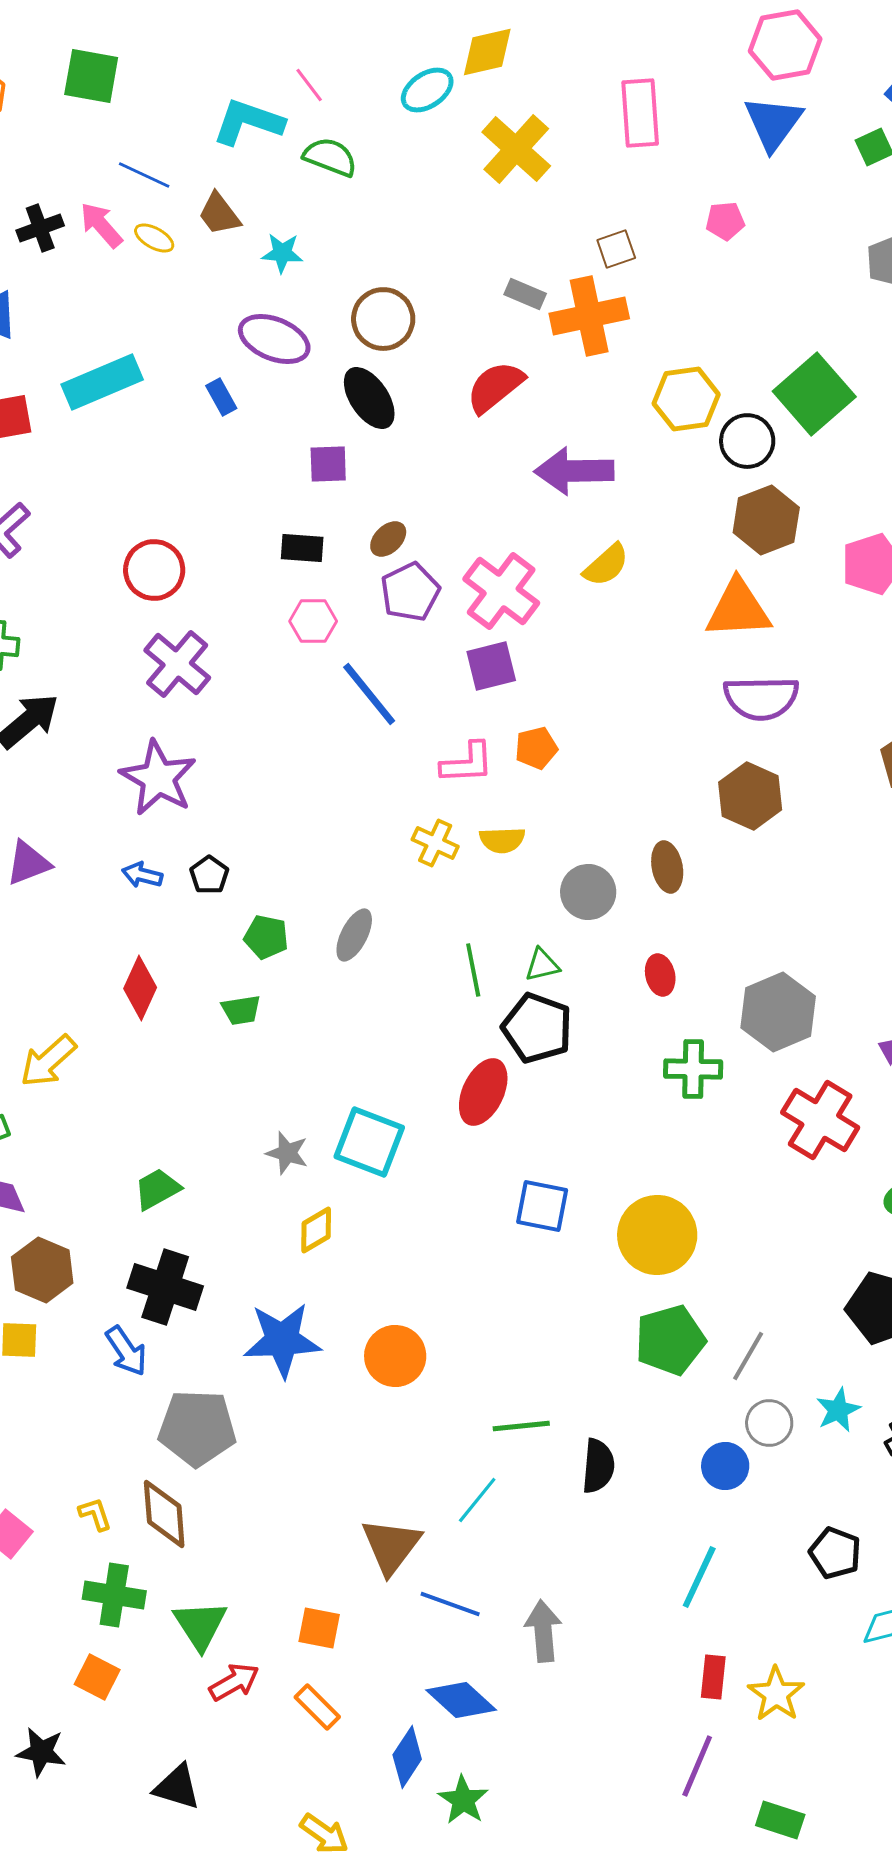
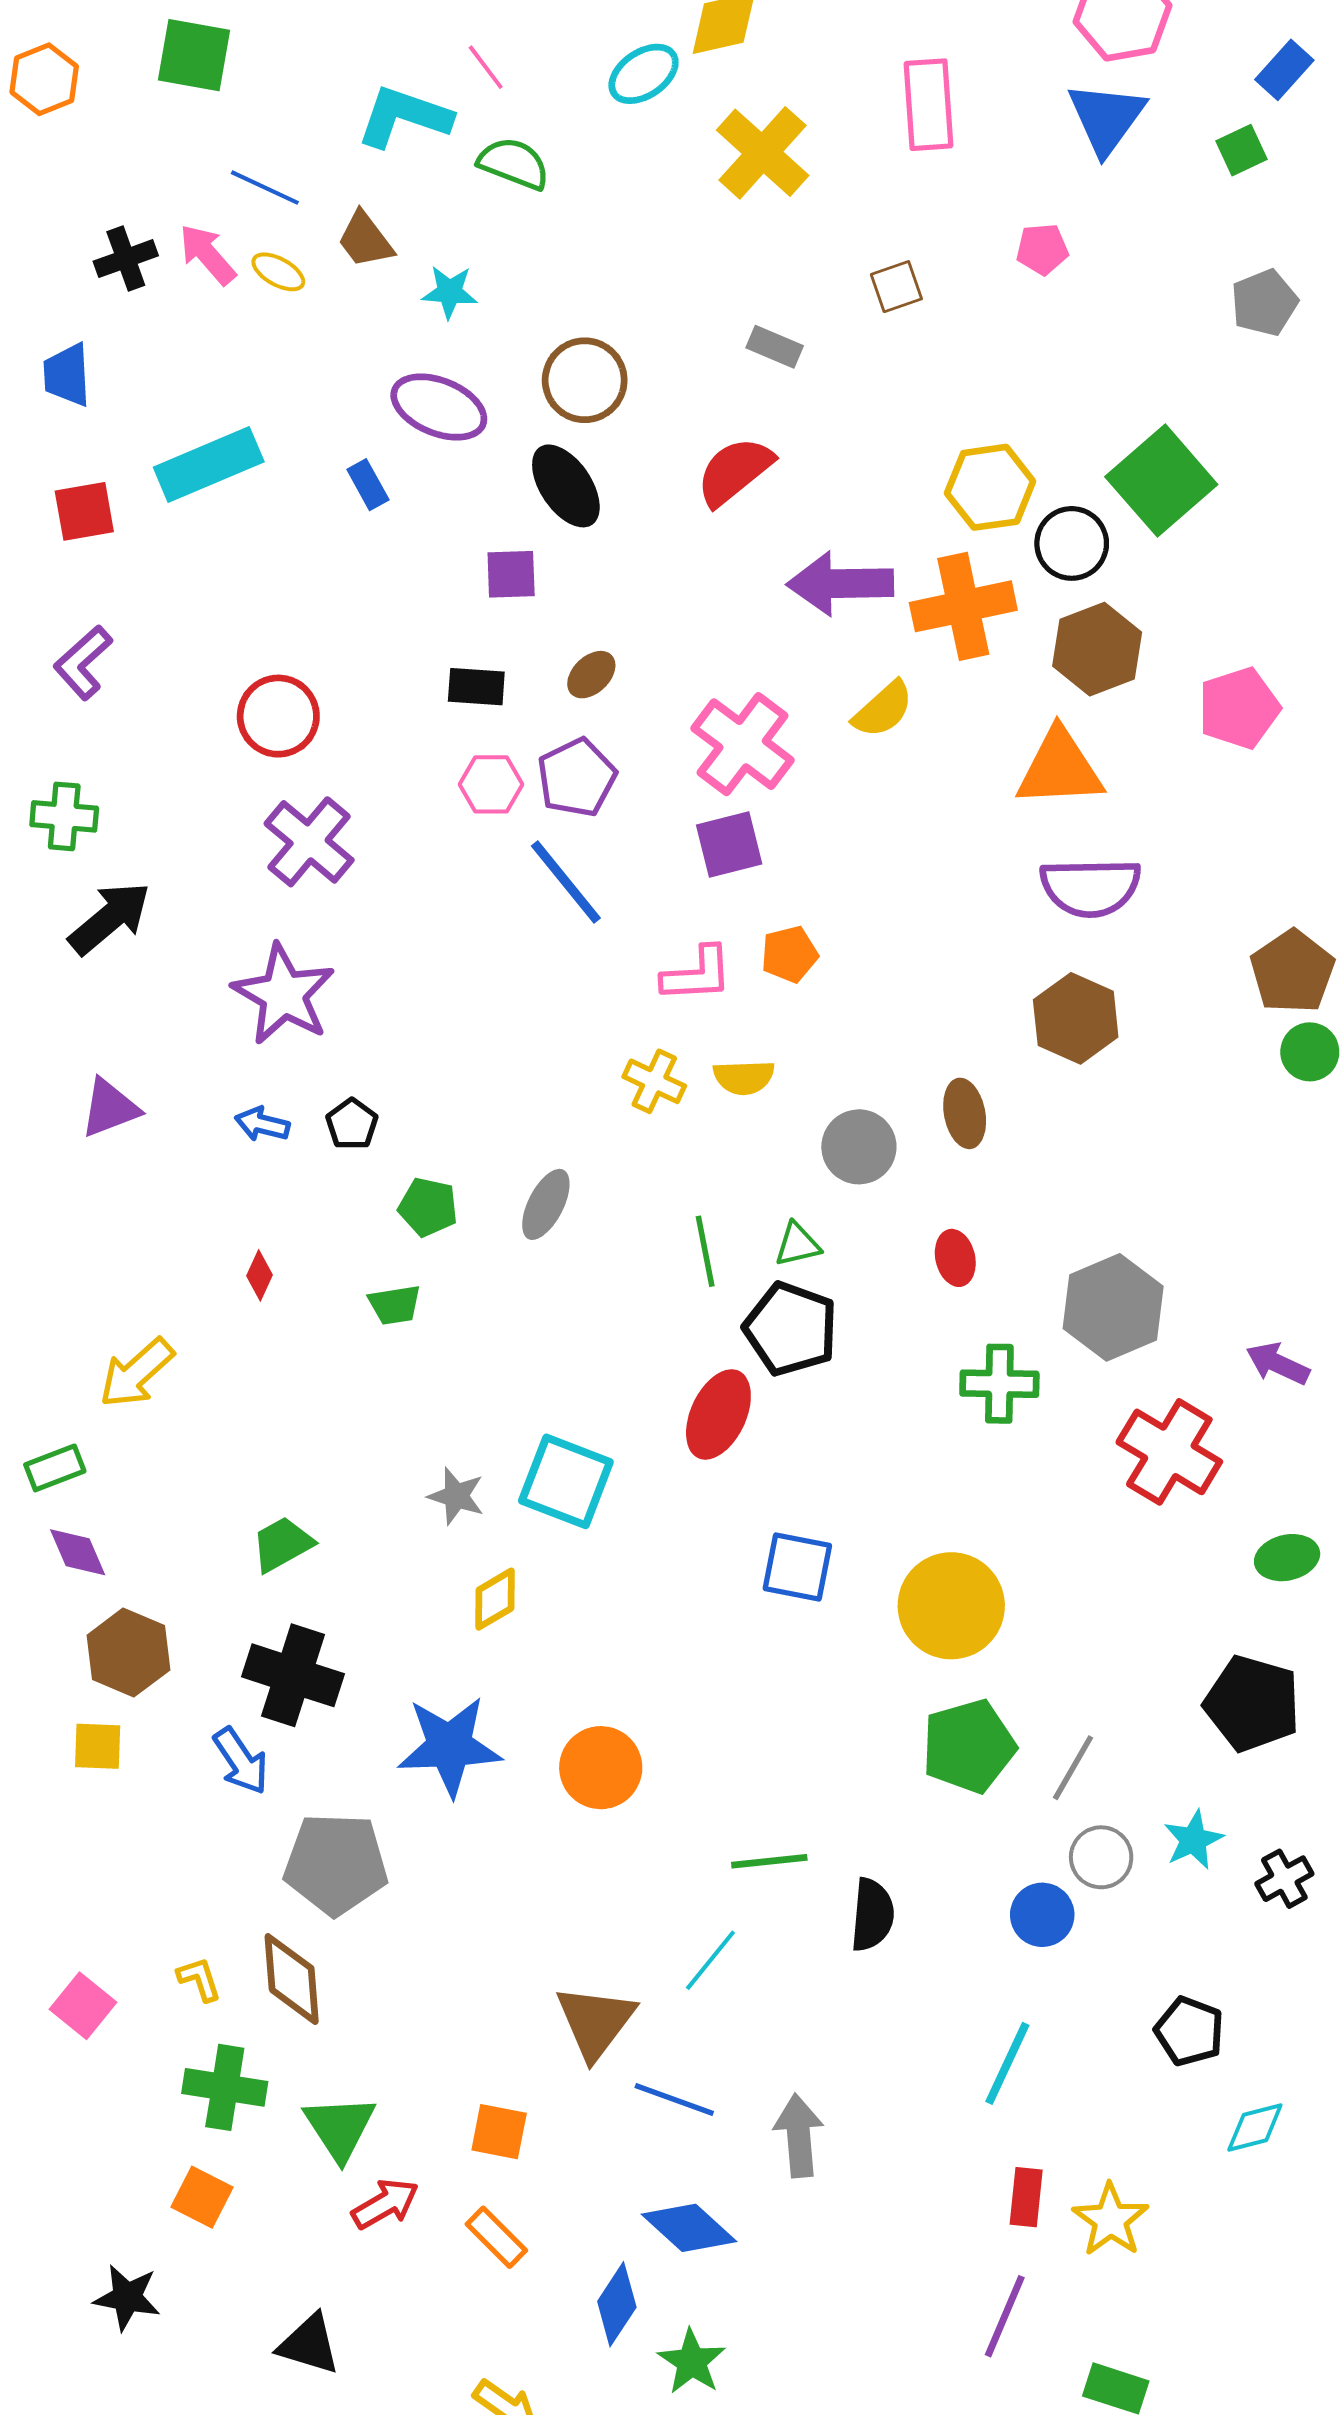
orange cross: (589, 316) -> (963, 606), moved
purple pentagon: (410, 592) -> (577, 778), moved
red diamond: (140, 988) -> (260, 1275), size x0.6

